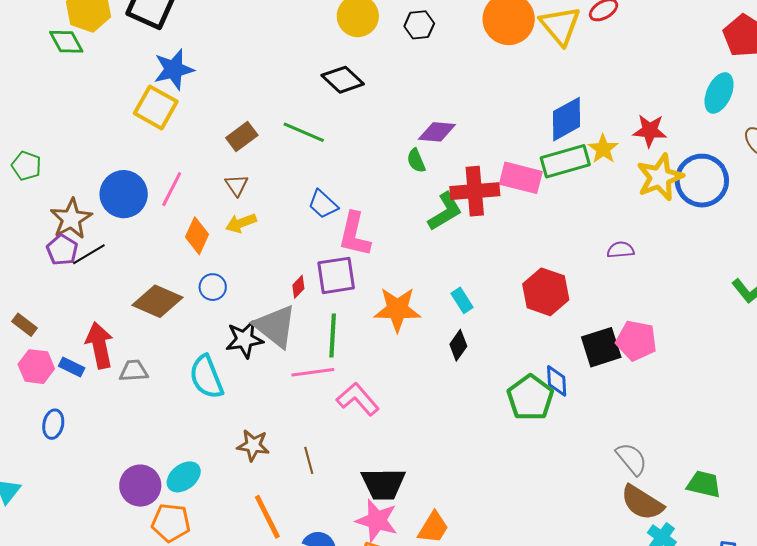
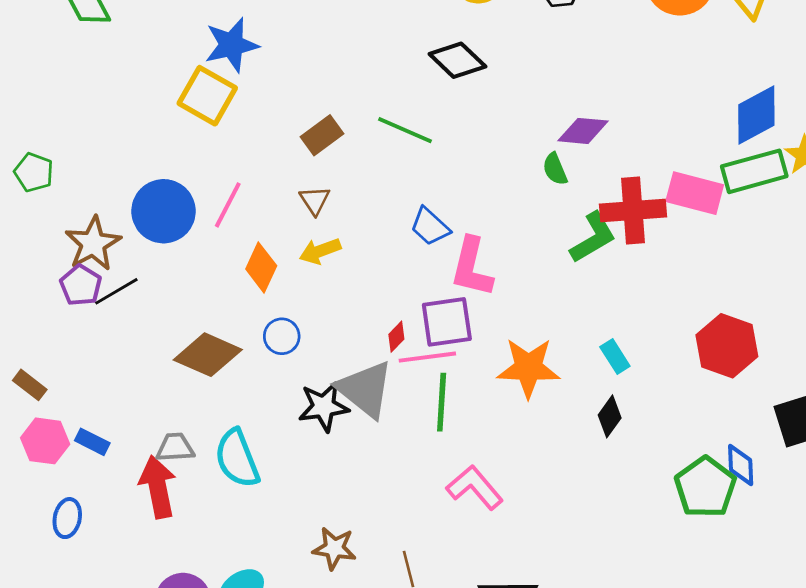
red arrow: (100, 345) -> (158, 487), moved
pink line: (313, 372) -> (427, 357), moved
cyan semicircle: (206, 377) -> (237, 458), moved

